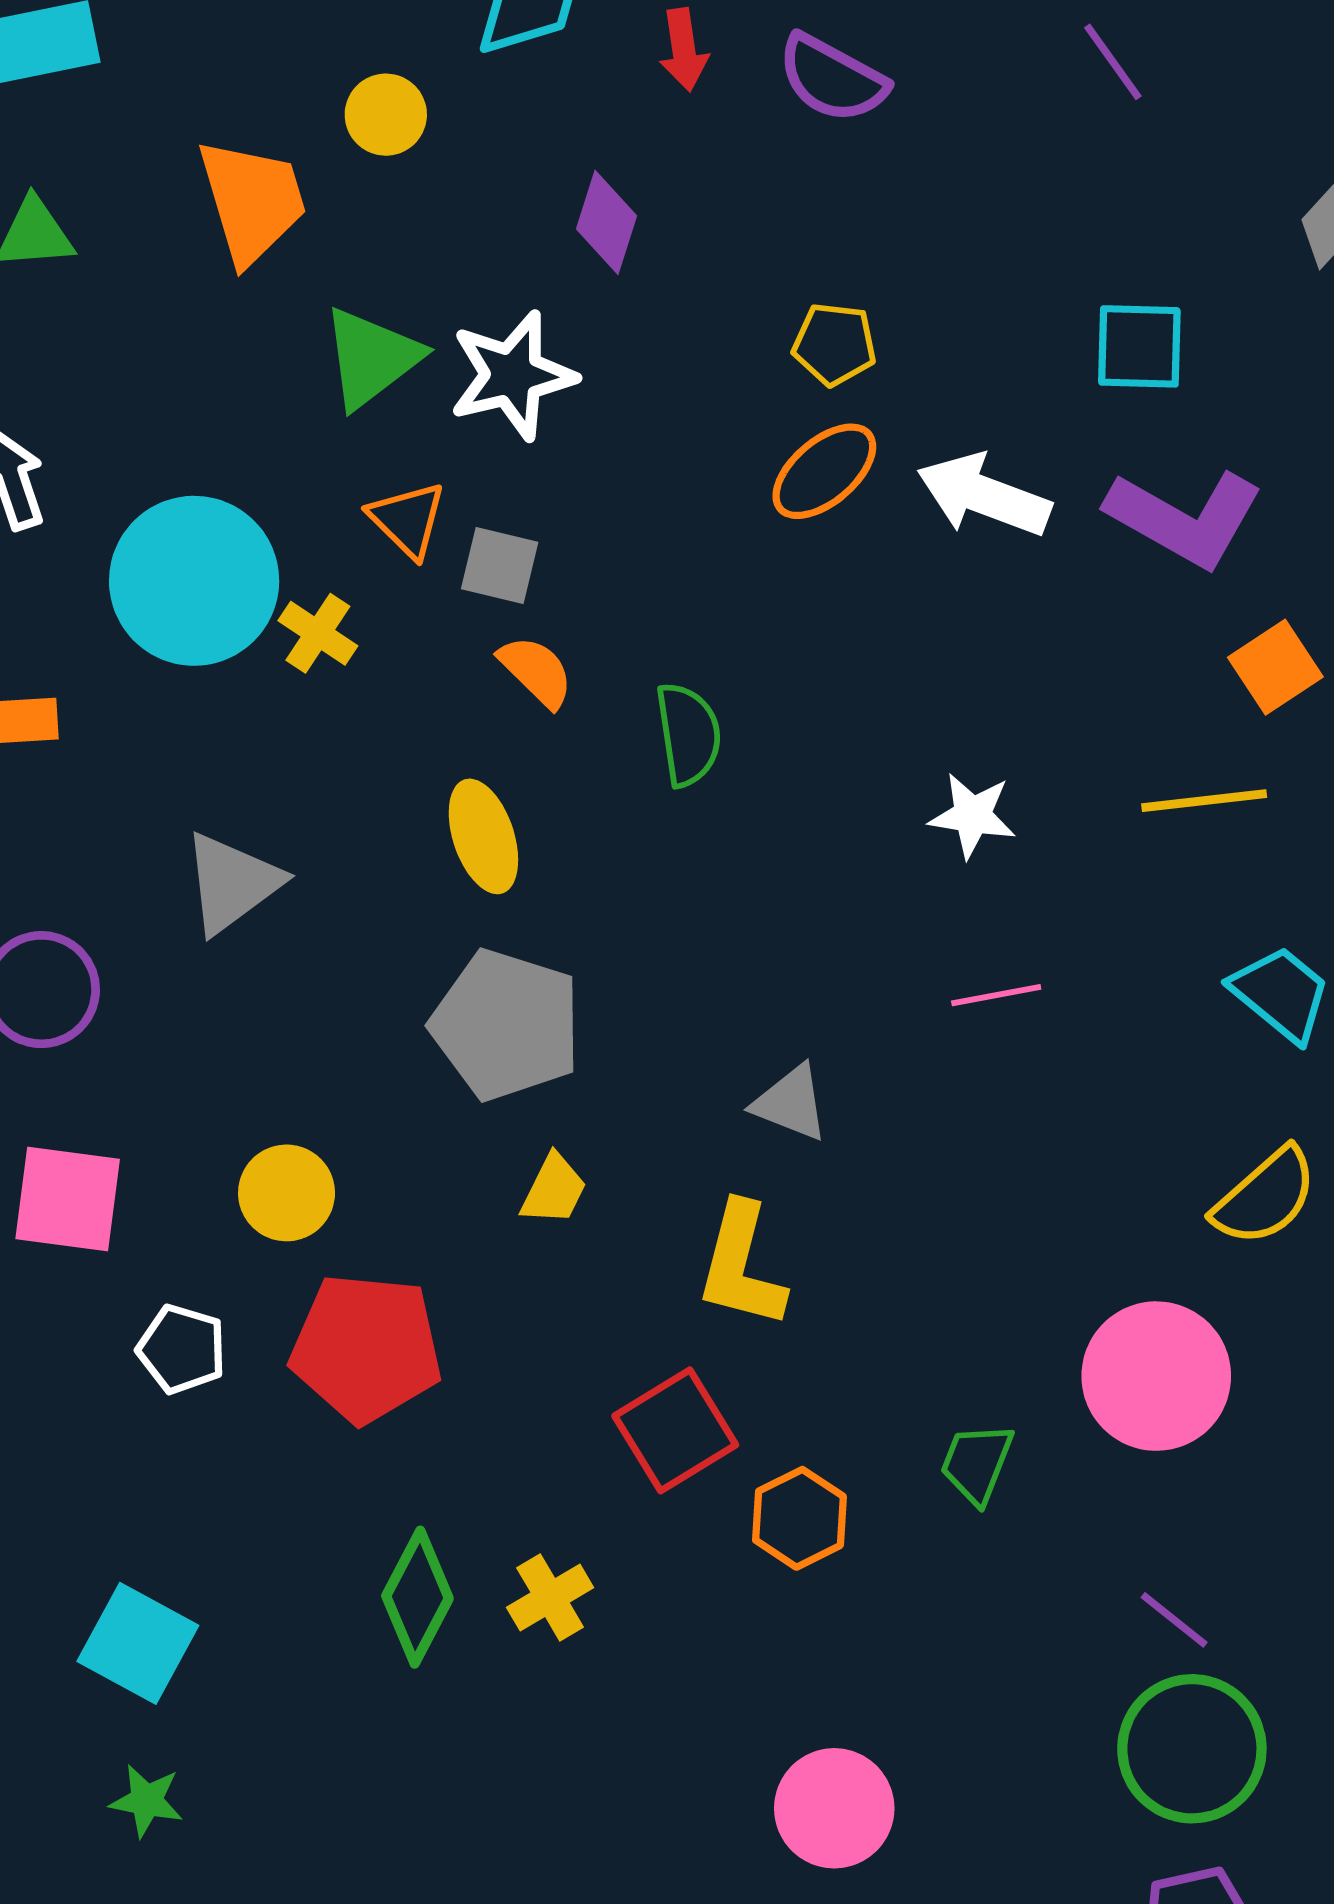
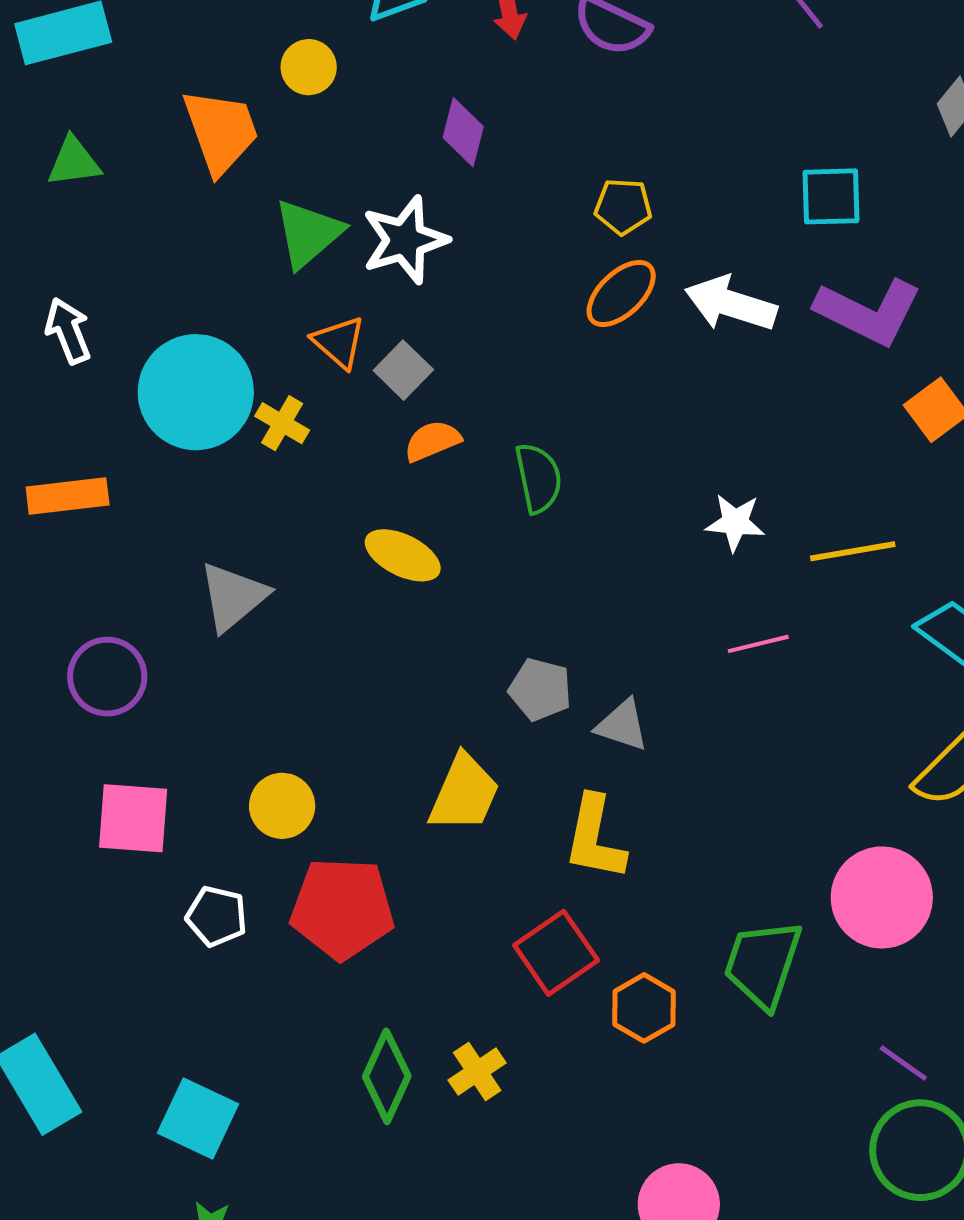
gray square: (500, 565) -> (403, 370), turned 34
orange semicircle: (536, 671) -> (432, 441), turned -64
yellow line: (1204, 801) -> (853, 551), moved
yellow ellipse: (483, 836) -> (403, 555), turned -42
gray pentagon: (506, 1025) -> (540, 689), moved, size x0.6
yellow trapezoid: (554, 1189) -> (464, 793), size x1.6
green trapezoid: (977, 1463) -> (763, 964), size x1.6

